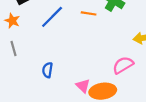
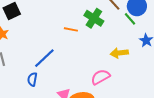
blue line: (52, 17) -> (44, 58), moved

